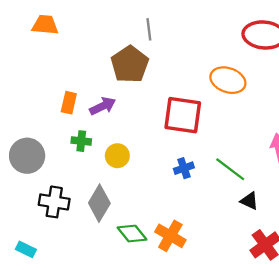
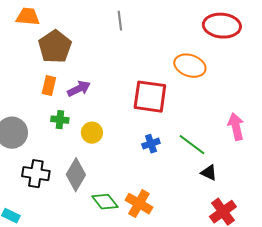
brown pentagon: (130, 64) -> (55, 47), moved

